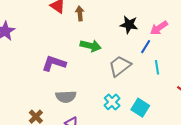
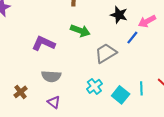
cyan line: (157, 67) -> (141, 88), moved

